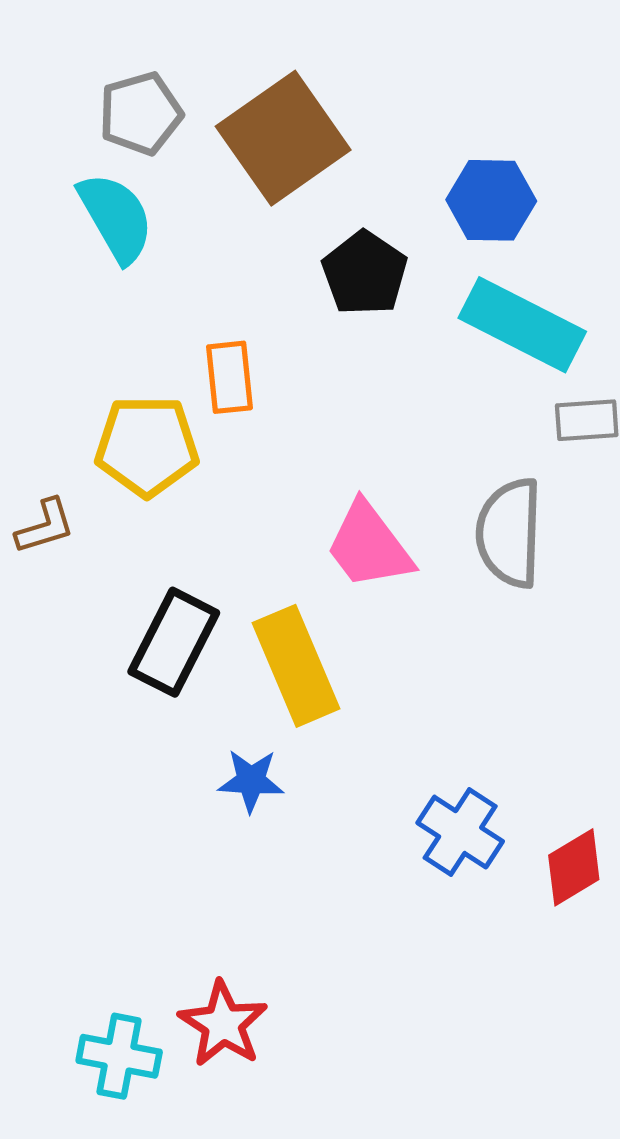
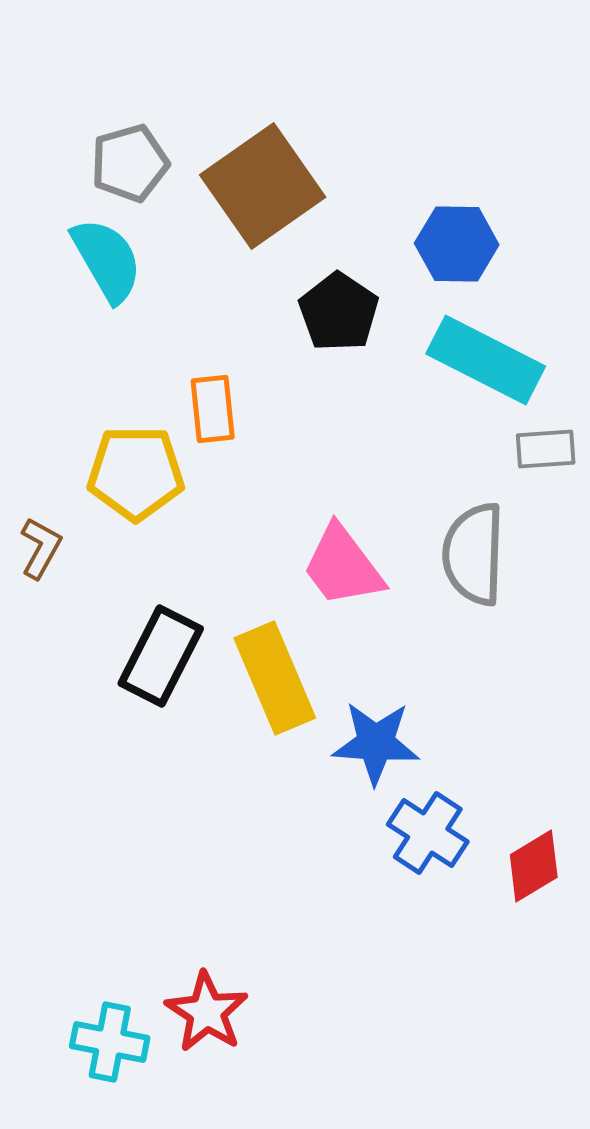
brown L-shape: (45, 526) -> (41, 548), turned -44
blue star: (251, 781) -> (376, 743), moved, size x1.4

